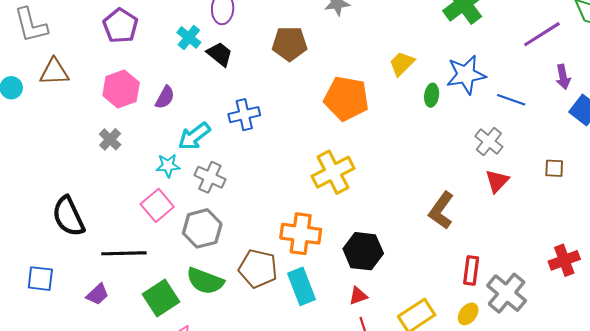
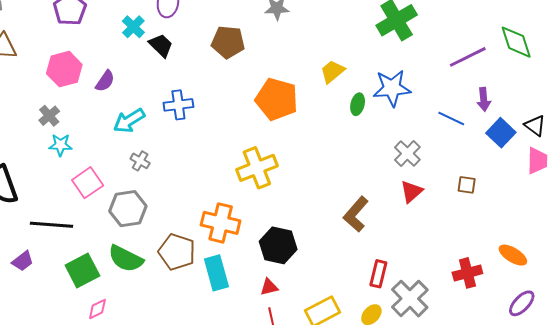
blue line: (511, 100) -> (451, 119), moved
cyan star: (168, 166) -> (60, 145), moved
gray cross: (210, 177) -> (140, 161), size x0.7

